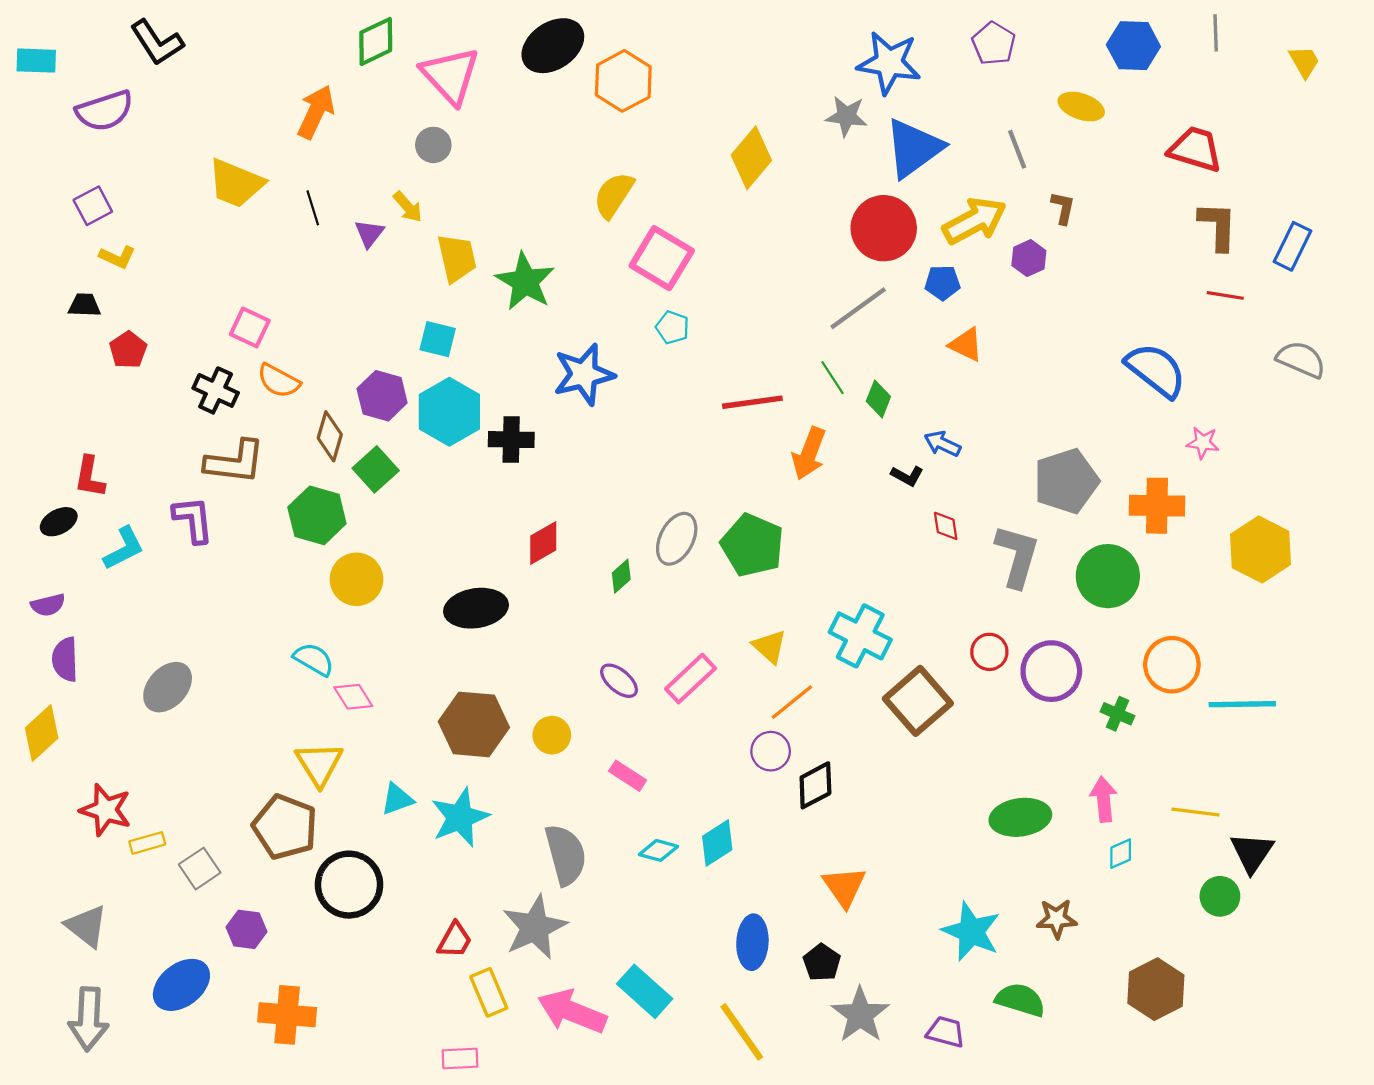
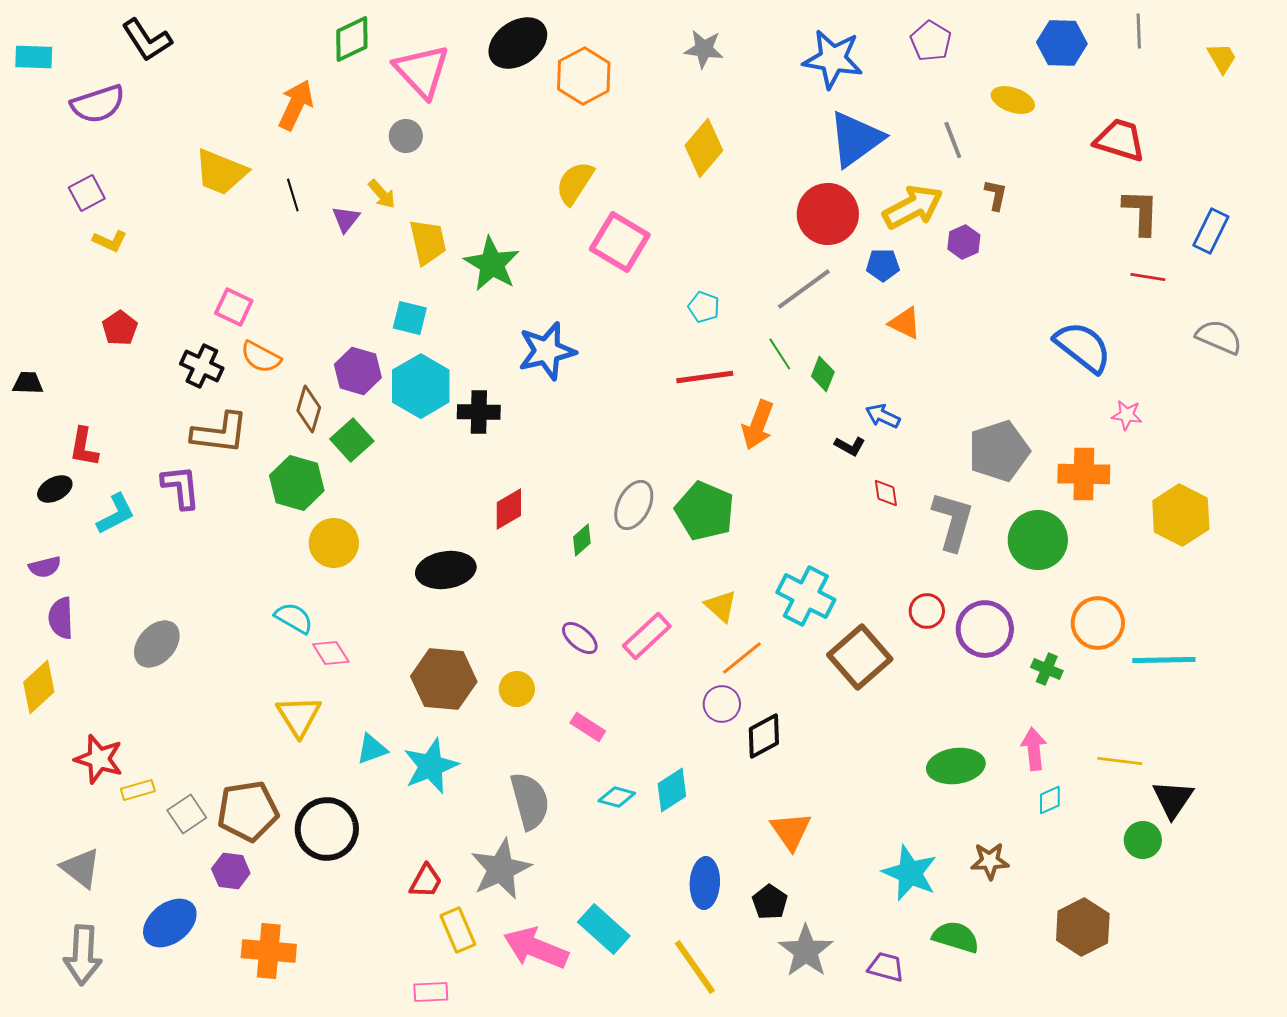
gray star: (846, 116) -> (704, 49), moved
black trapezoid: (84, 305) -> (28, 383), moved
cyan pentagon: (672, 327) -> (704, 307), moved
brown pentagon: (285, 827) -> (248, 811), moved, turned -30

